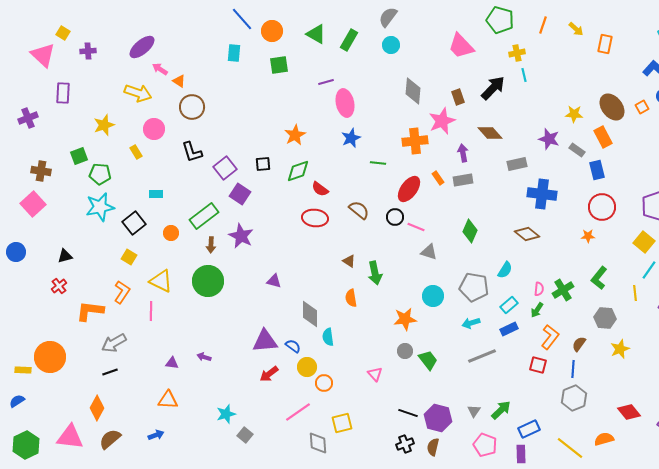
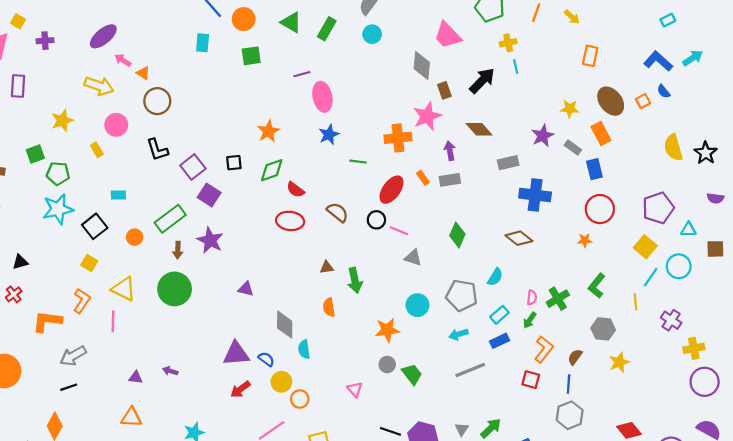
orange rectangle: (605, 44) -> (590, 56), moved
gray diamond: (413, 91) -> (422, 65), moved
purple star: (549, 139) -> (543, 136), turned 30
brown triangle: (349, 261) -> (327, 267), turned -40

